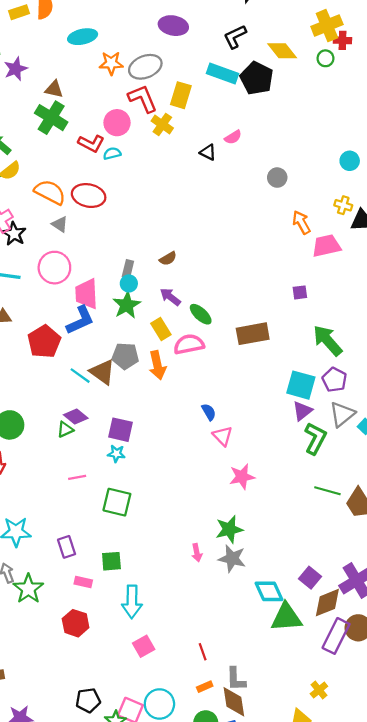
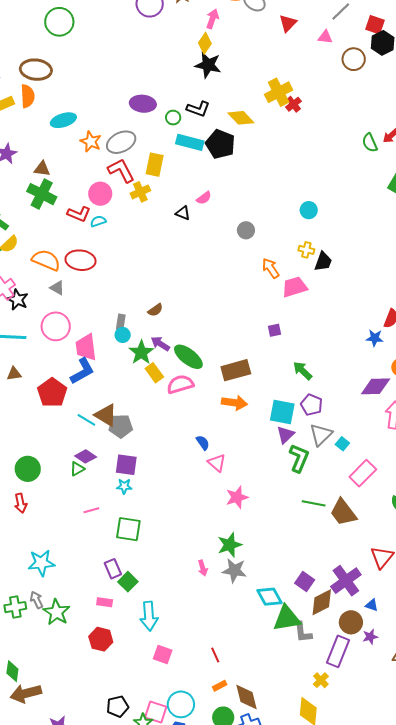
black L-shape: (235, 37) -> (198, 109), turned -130
red cross: (342, 40) -> (293, 104), turned -35
green circle: (325, 58) -> (173, 118), moved
orange star: (111, 63) -> (91, 142), turned 30
yellow cross: (162, 125) -> (140, 192), turned 36
green star: (127, 305) -> (141, 352), moved
green ellipse: (201, 314) -> (188, 357), size x1.4
green arrow: (328, 341) -> (303, 371), size x0.7
gray pentagon: (125, 356) -> (121, 426), moved
orange arrow: (157, 365) -> (234, 403), moved, turned -65
purple rectangle: (67, 547) -> (113, 569), moved
green square: (111, 561) -> (128, 582), turned -36
purple rectangle: (336, 636) -> (338, 651), moved
pink square: (144, 646) -> (163, 655), turned -36
gray L-shape: (236, 679) -> (303, 632), moved

